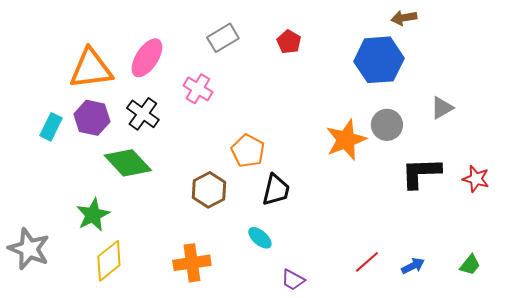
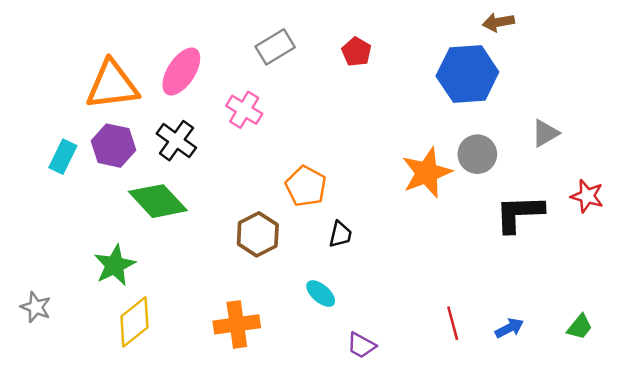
red star: (476, 179) -> (587, 196), moved
black trapezoid: (276, 190) -> (340, 234), size x0.7
gray star: (29, 249) -> (36, 307), size x0.6
red line: (367, 262) -> (453, 323), turned -64

